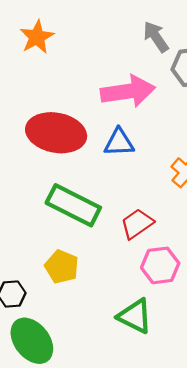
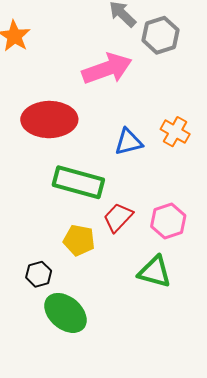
blue triangle: (119, 142) -> (128, 142), moved
red trapezoid: (137, 224) -> (118, 217), moved

